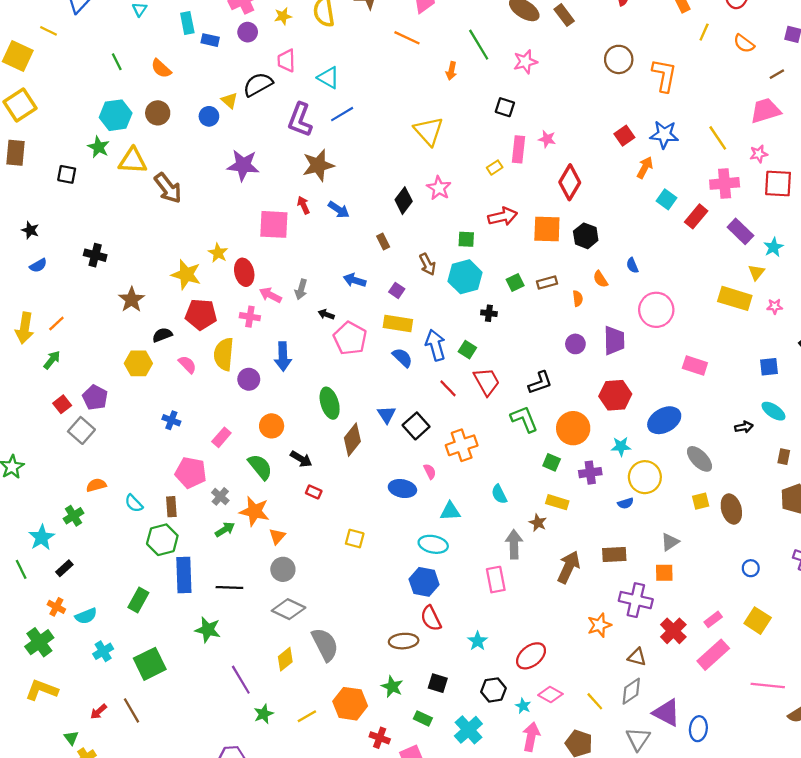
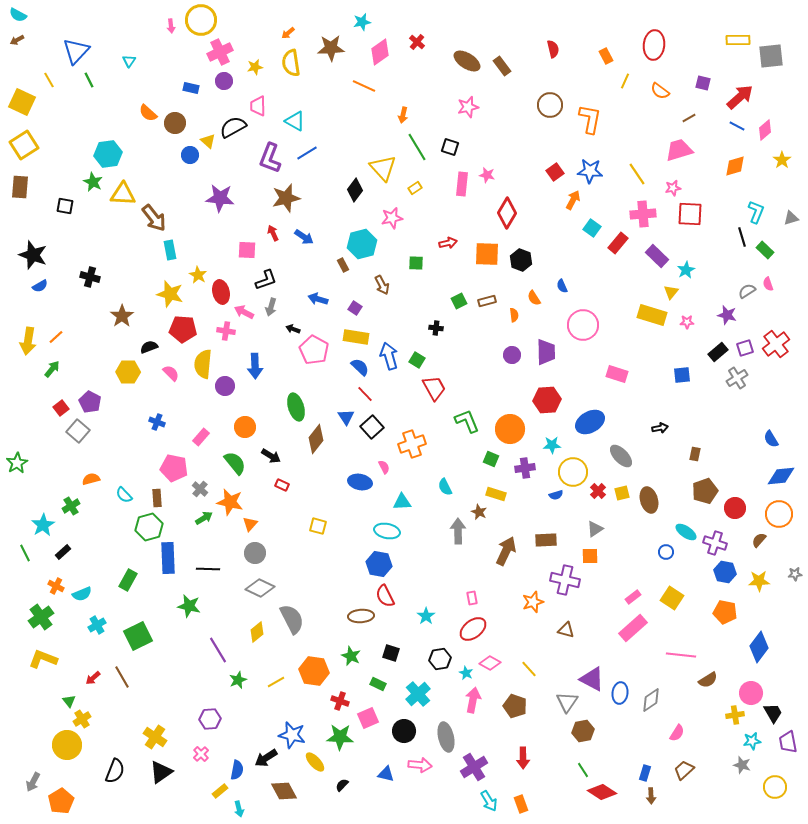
cyan rectangle: (187, 23) -> (170, 250), moved
yellow line: (48, 31) -> (49, 80), turned 35
green line: (479, 45) -> (417, 147), moved
green line: (117, 62) -> (89, 80), moved
brown circle: (158, 113) -> (175, 123), moved
yellow rectangle: (495, 168) -> (415, 188), moved
pink star: (439, 188) -> (392, 218), turned 30
black diamond: (404, 201) -> (355, 190), moved
red arrow: (503, 216) -> (448, 243), size x0.7
pink square: (274, 224) -> (247, 250), size x0.7
black star: (30, 230) -> (33, 255), size x1.8
cyan hexagon: (465, 277) -> (362, 244), moved
black L-shape: (540, 383) -> (266, 280), moved
red line: (448, 388) -> (365, 394), moved
cyan ellipse: (773, 411) -> (686, 532), moved
pink rectangle: (496, 580) -> (472, 598), moved, size x0.6
red cross: (673, 631) -> (598, 491), moved, size x0.7
gray diamond: (631, 691) -> (651, 700), moved

